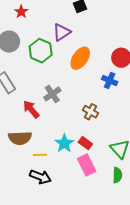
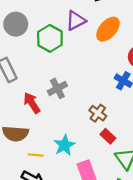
orange ellipse: (80, 58) -> (108, 29), moved
red rectangle: (85, 143) -> (108, 136), moved

